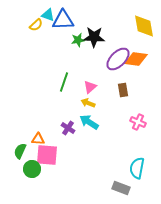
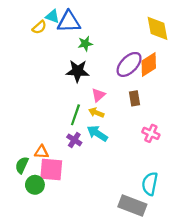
black star: (94, 37) -> (78, 71), moved
orange diamond: (136, 59) -> (149, 64), turned -40
green line: (64, 82) -> (75, 115), moved
gray rectangle: (121, 188) -> (132, 206), size x1.4

